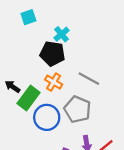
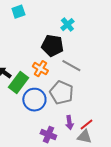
cyan cross: (62, 34) -> (67, 25), moved
black pentagon: (52, 54) -> (52, 46), moved

